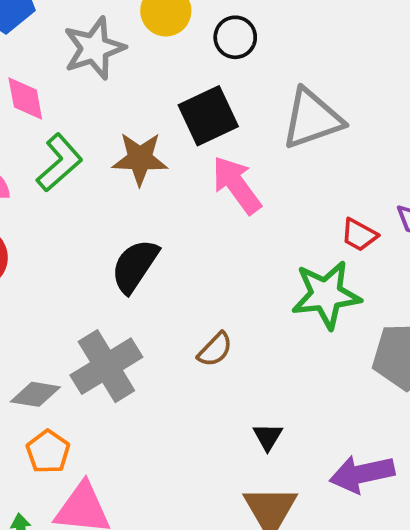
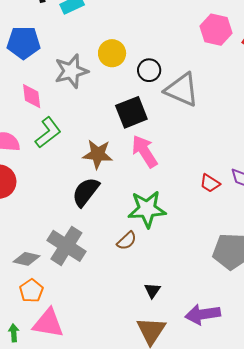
gray triangle: (312, 119) -> (182, 90), moved, turned 39
brown star: (140, 159) -> (98, 154), moved
green star: (326, 295) -> (147, 209), moved
gray cross: (106, 366) -> (66, 246), turned -30

